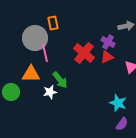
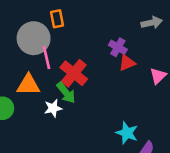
purple cross: (108, 42) -> (118, 47), moved
red cross: (84, 53) -> (74, 73), moved
cyan star: (118, 103) -> (127, 133), moved

